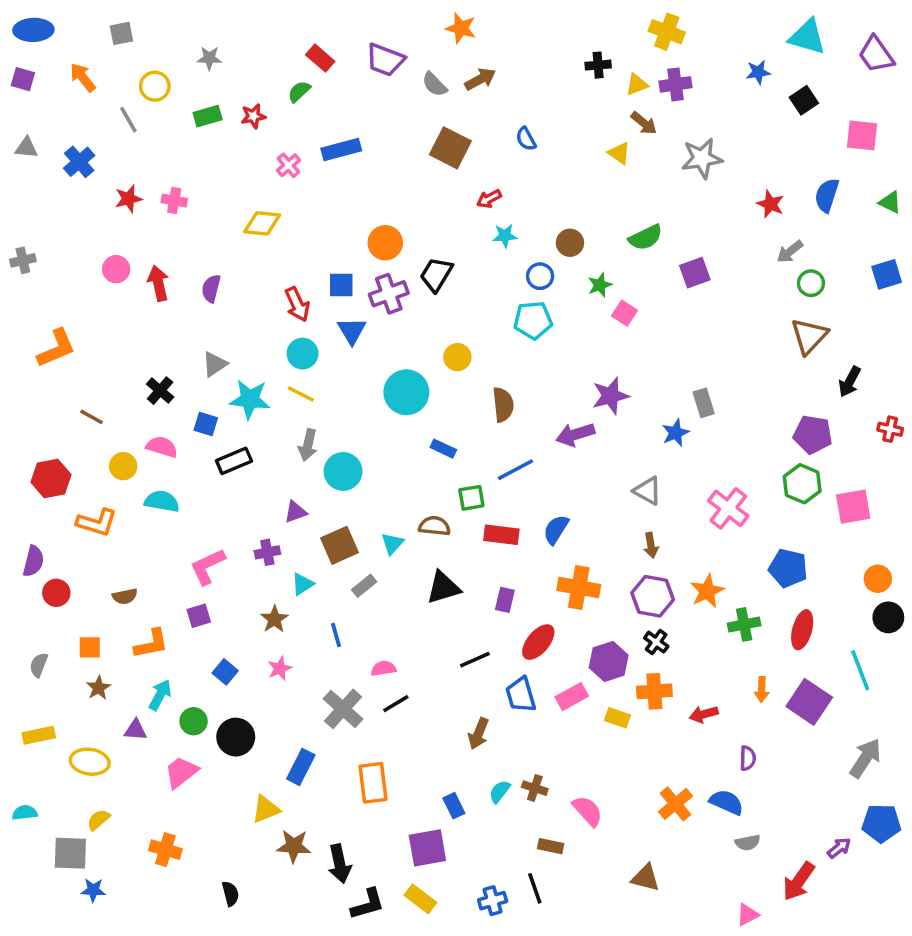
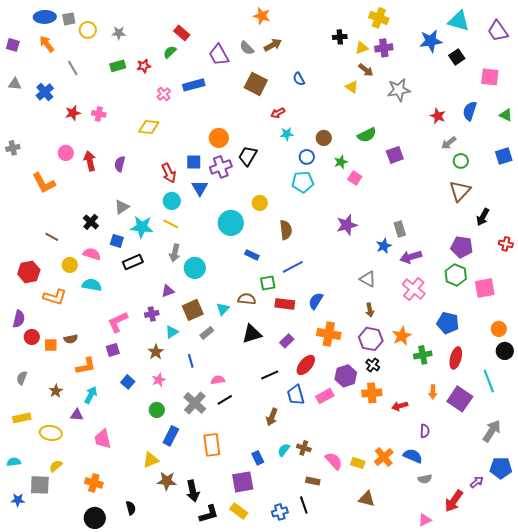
blue ellipse: (33, 30) -> (45, 17), moved
purple trapezoid: (385, 60) -> (219, 55), moved, turned 40
blue star: (758, 72) -> (431, 41), size x1.6
yellow circle: (155, 86) -> (88, 30), moved
orange L-shape: (56, 348) -> (44, 183), moved, turned 85
purple arrow: (575, 434) -> (411, 257), moved
purple rectangle: (505, 600) -> (287, 341), turned 32
orange square: (90, 647) -> (51, 345), moved
yellow rectangle: (617, 718) -> (358, 463), moved
green circle: (194, 721) -> (157, 410), moved
black circle: (236, 737) -> (95, 518), moved
pink trapezoid: (181, 772) -> (103, 439), turned -65
blue star: (93, 890) -> (18, 500), moved

